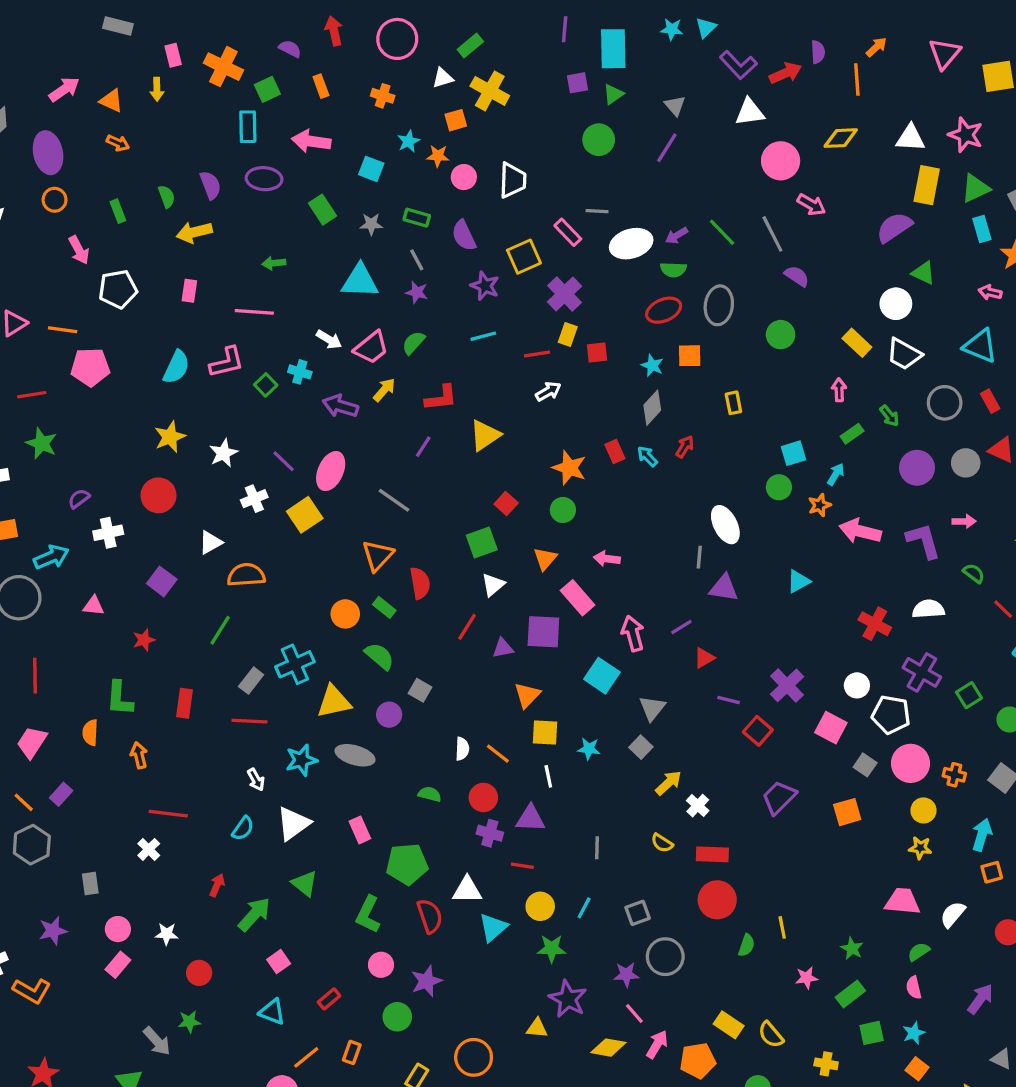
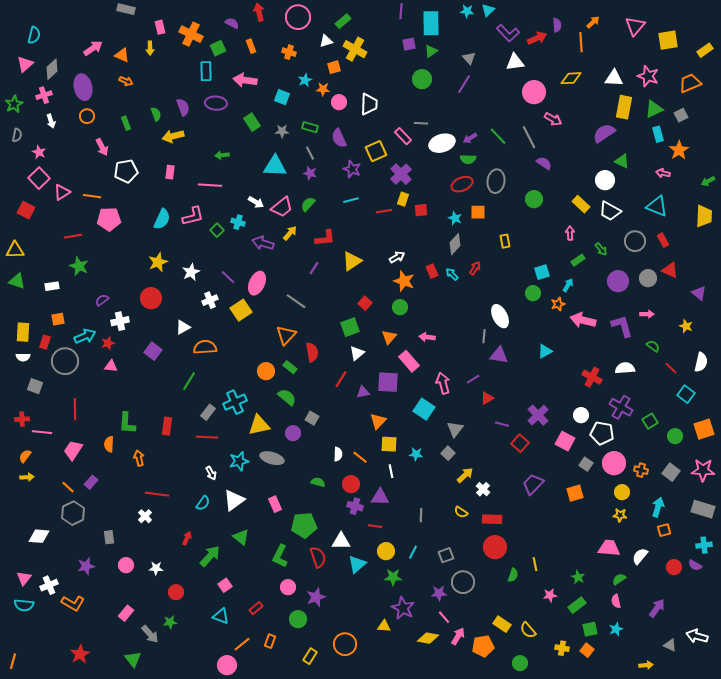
white arrow: (548, 391) -> (397, 257), moved
red star: (144, 640) -> (108, 343), moved
pink rectangle: (118, 965) -> (126, 613), moved
orange square: (917, 1069) -> (587, 650), moved

